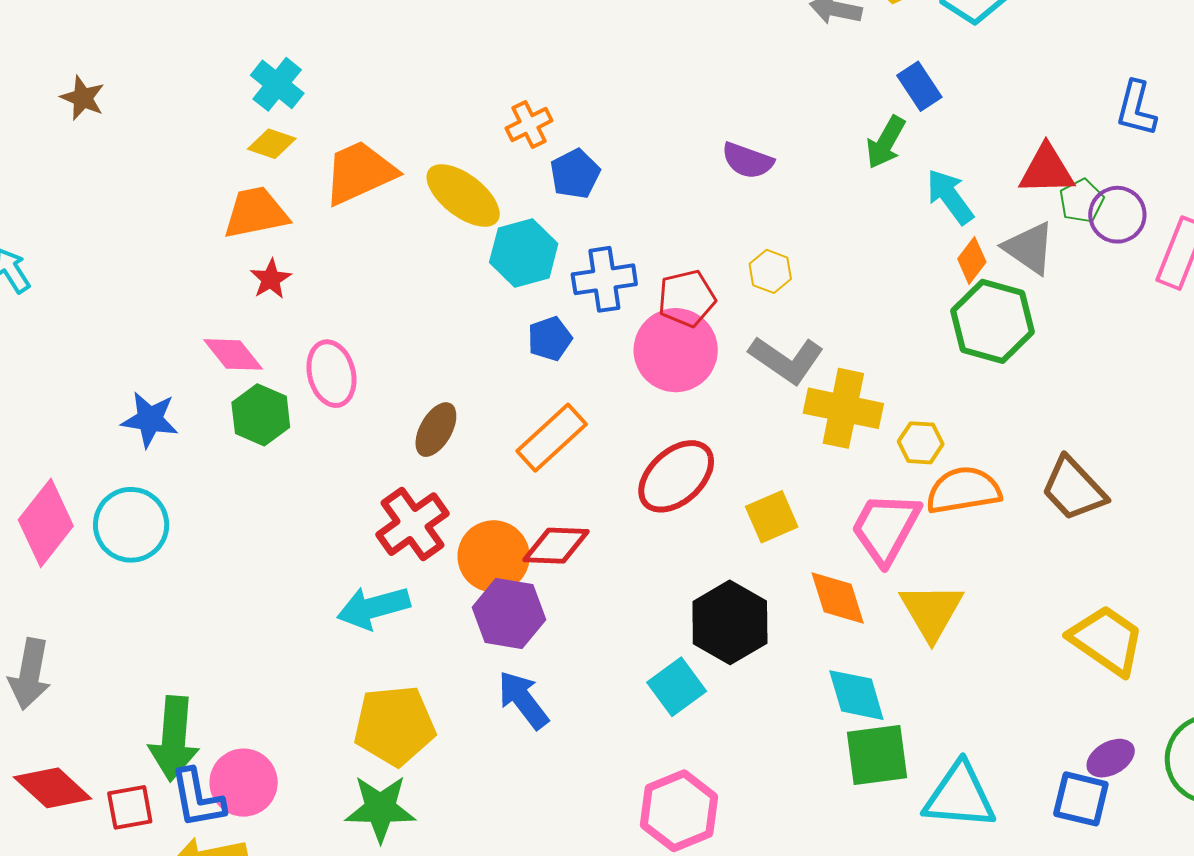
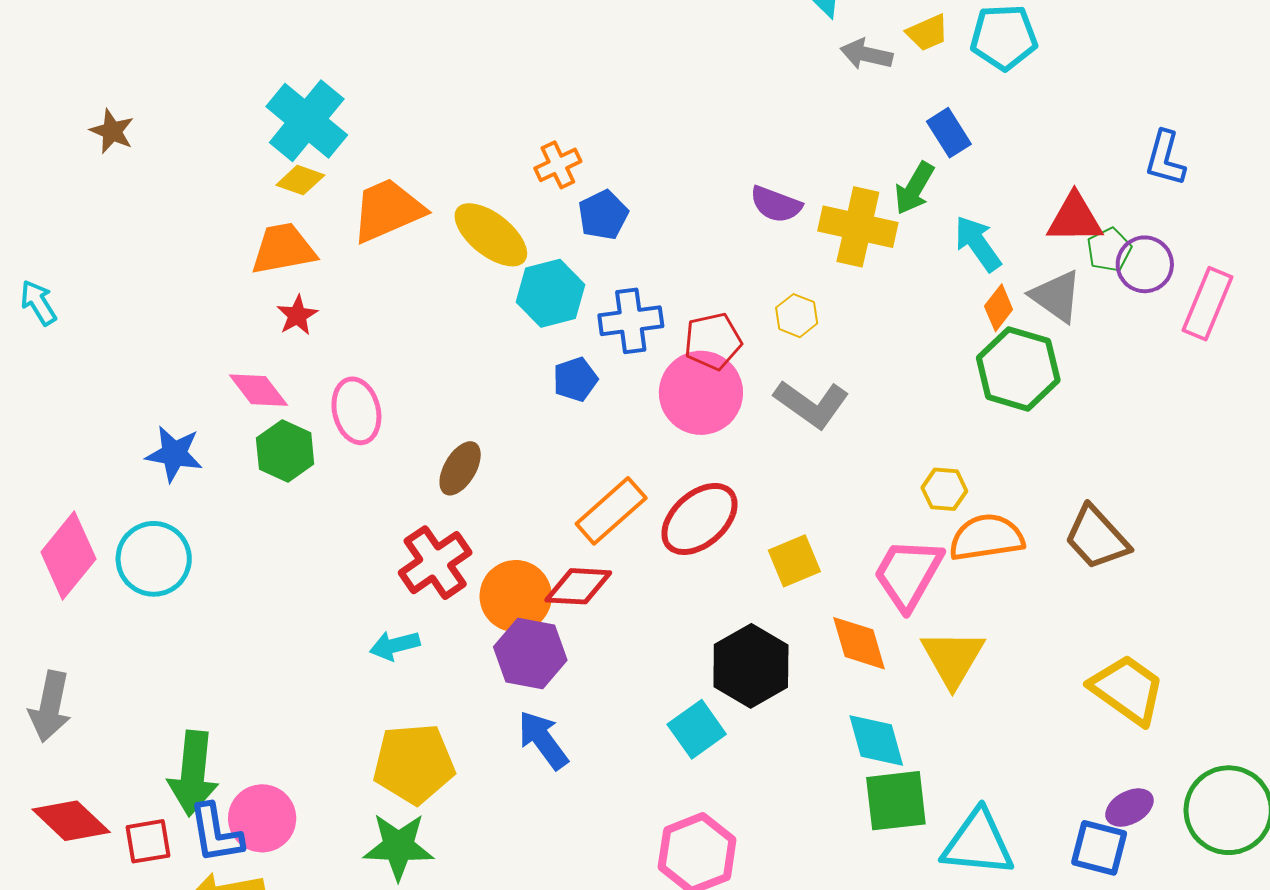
cyan cross: (277, 84) -> (307, 121), size x1.5
yellow cross: (843, 408) -> (858, 227), moved
orange rectangle: (552, 438) -> (611, 511), moved
cyan arrow: (373, 608) -> (395, 645), size x0.7

